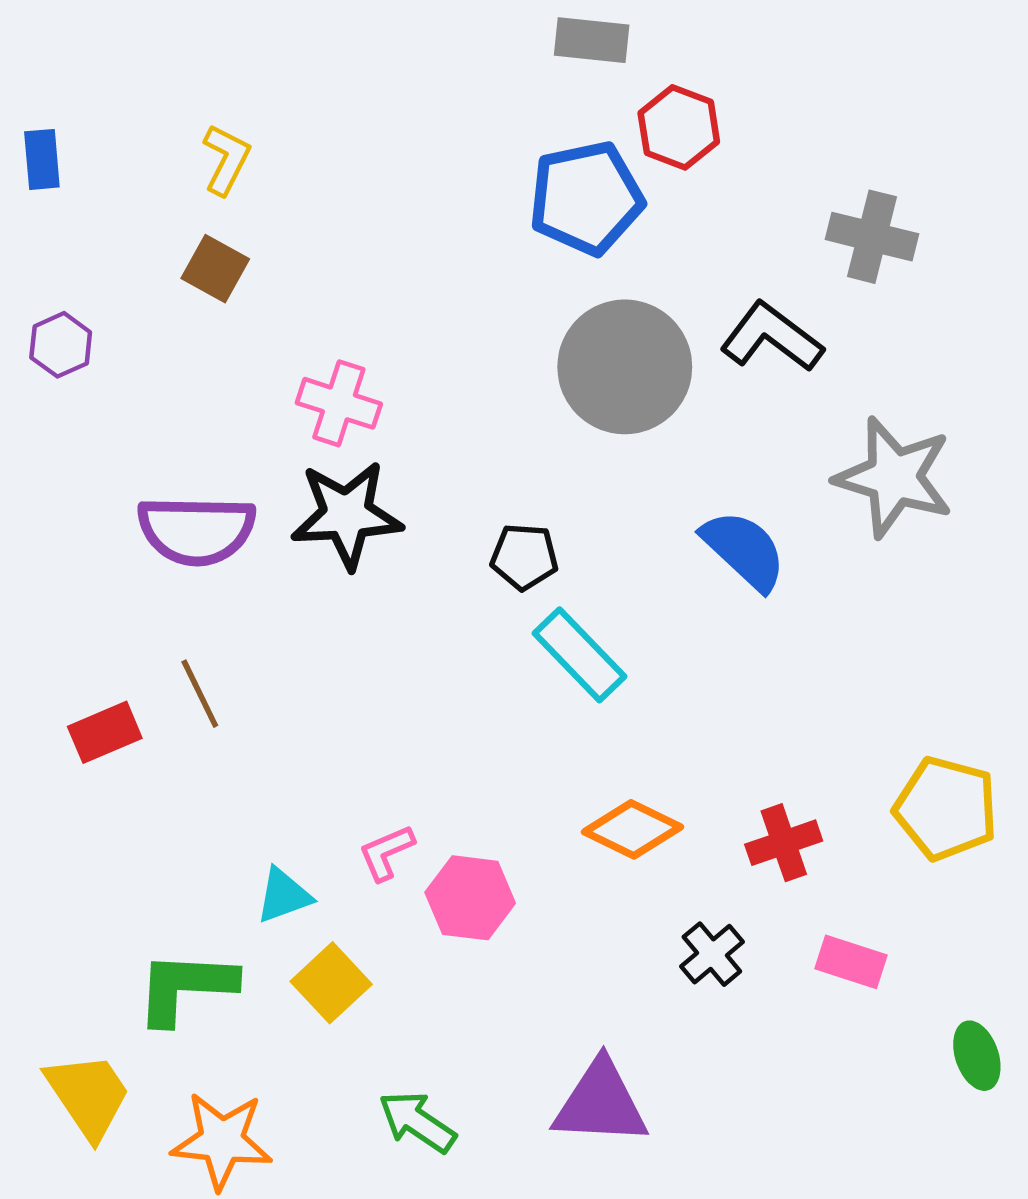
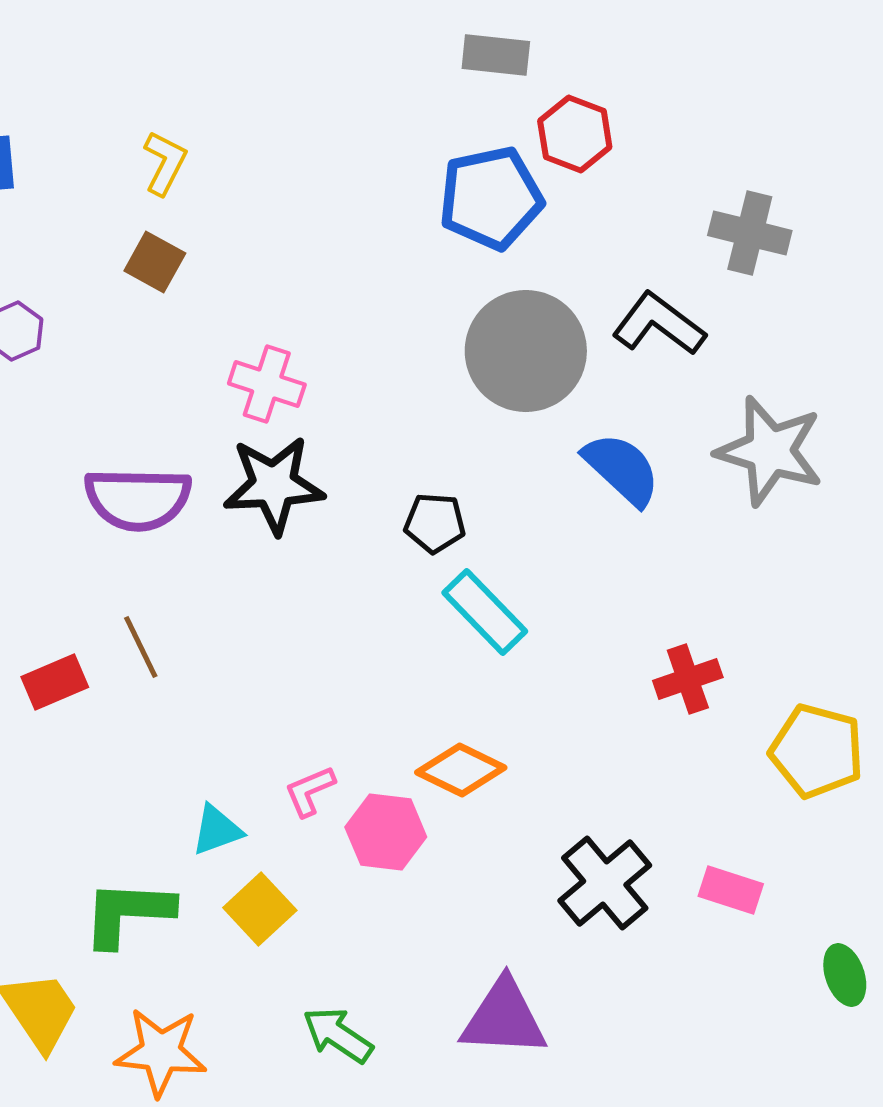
blue semicircle: (744, 550) -> (622, 469), moved
orange diamond: (632, 829) -> (461, 770), moved
red cross: (784, 843) -> (688, 679), moved
black cross: (712, 954) -> (605, 883), size x1.6

